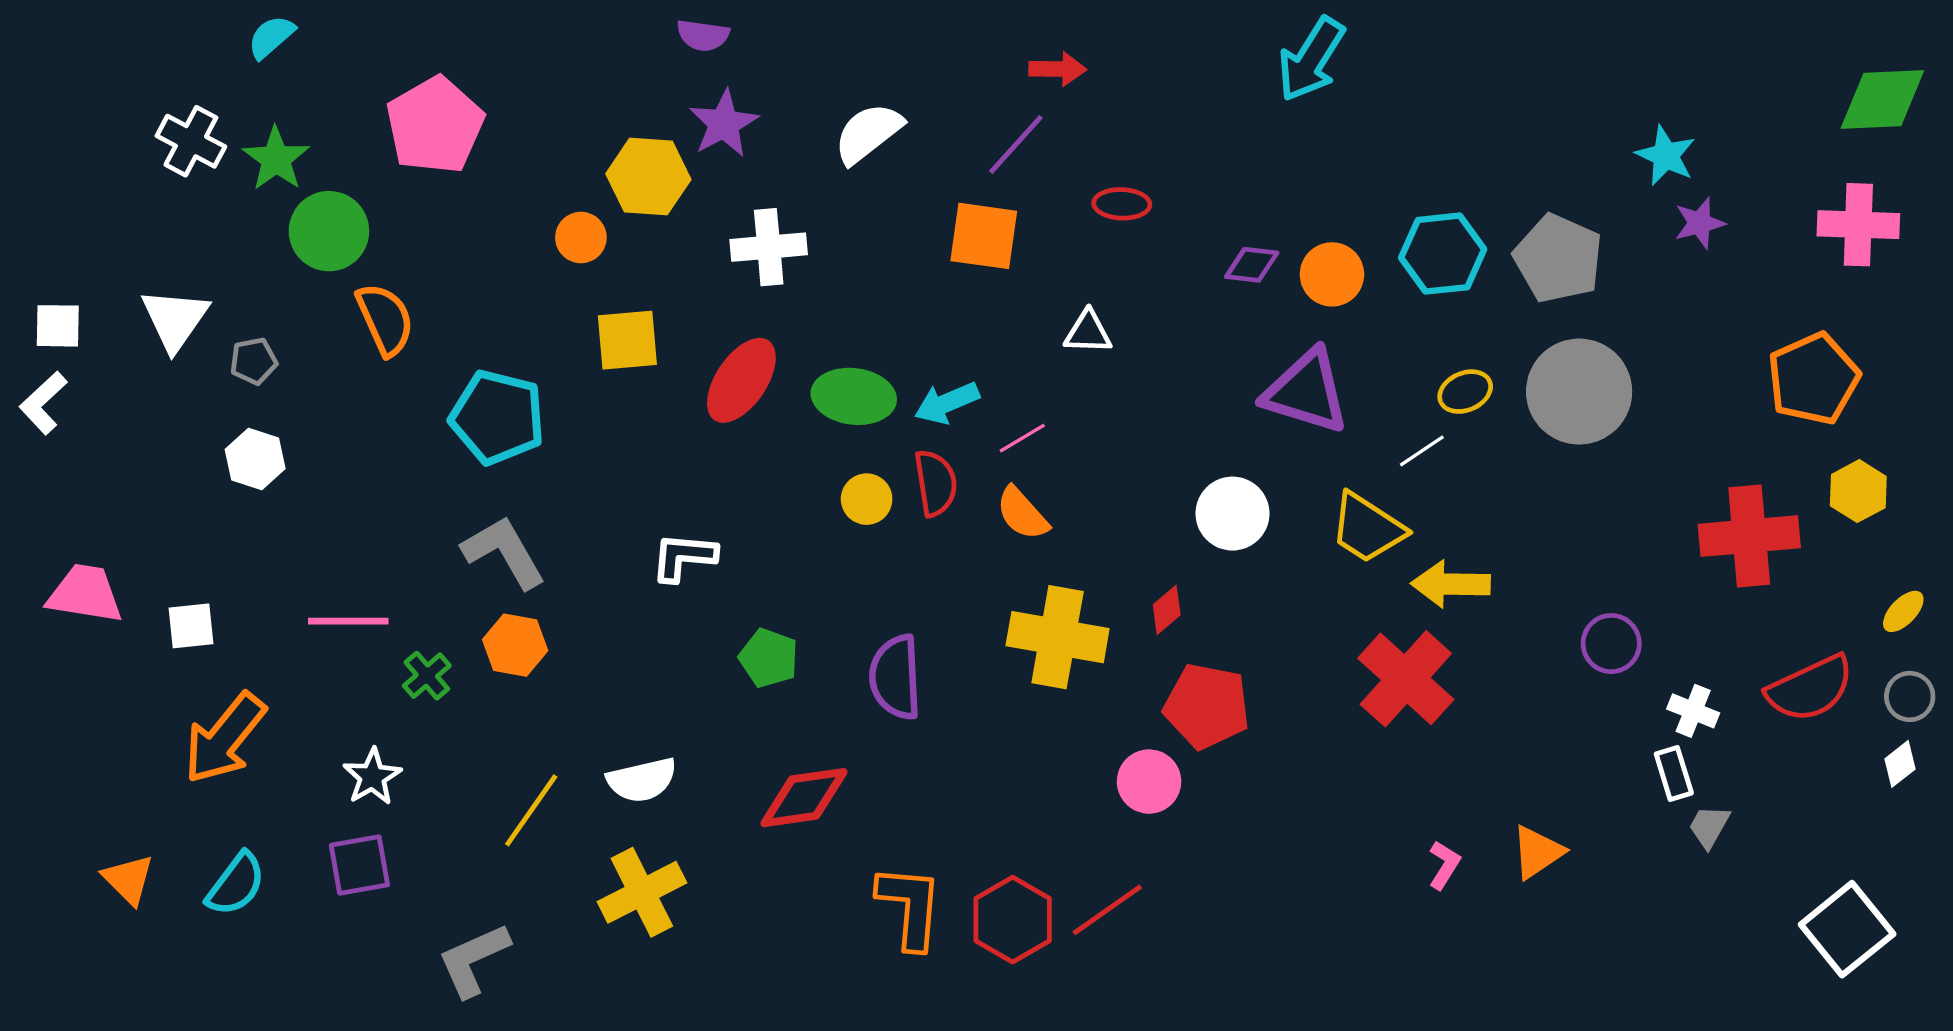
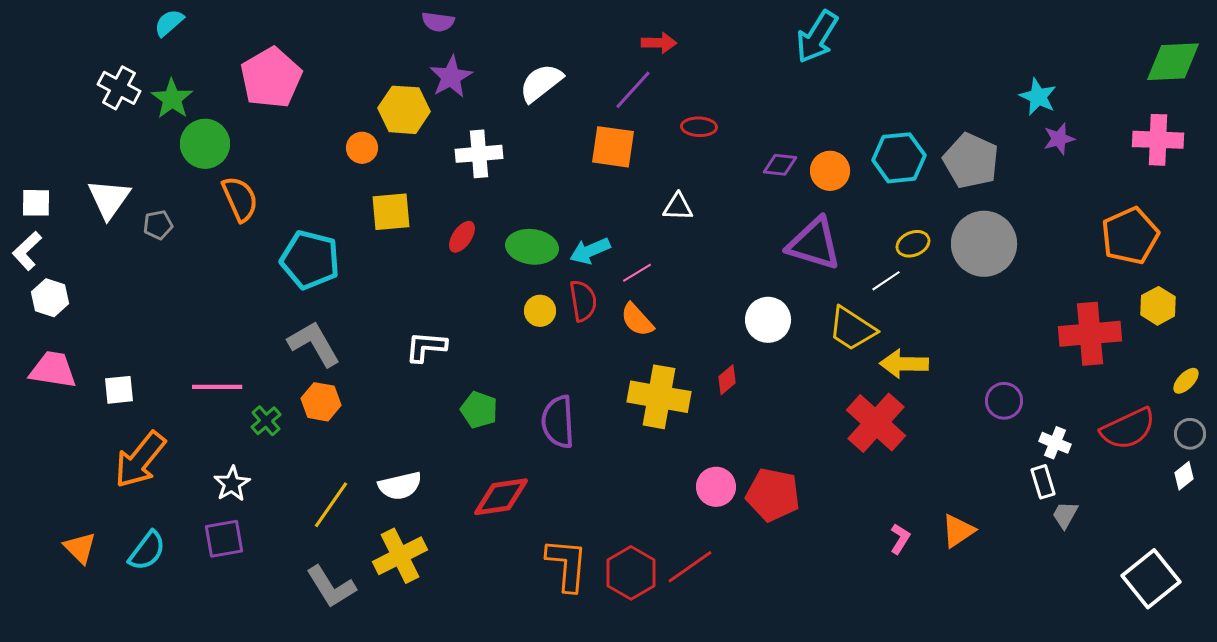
red ellipse: (741, 380) -> (462, 237), size x0.6
white hexagon: (255, 459) -> (50, 298), moved
red pentagon: (1207, 706) -> (773, 495), moved
gray L-shape: (473, 960) -> (331, 587), moved, turned -98

